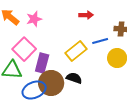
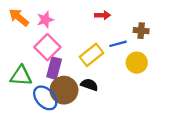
pink square: (24, 49) -> (47, 47), moved
blue ellipse: (34, 90) -> (45, 98), turned 70

